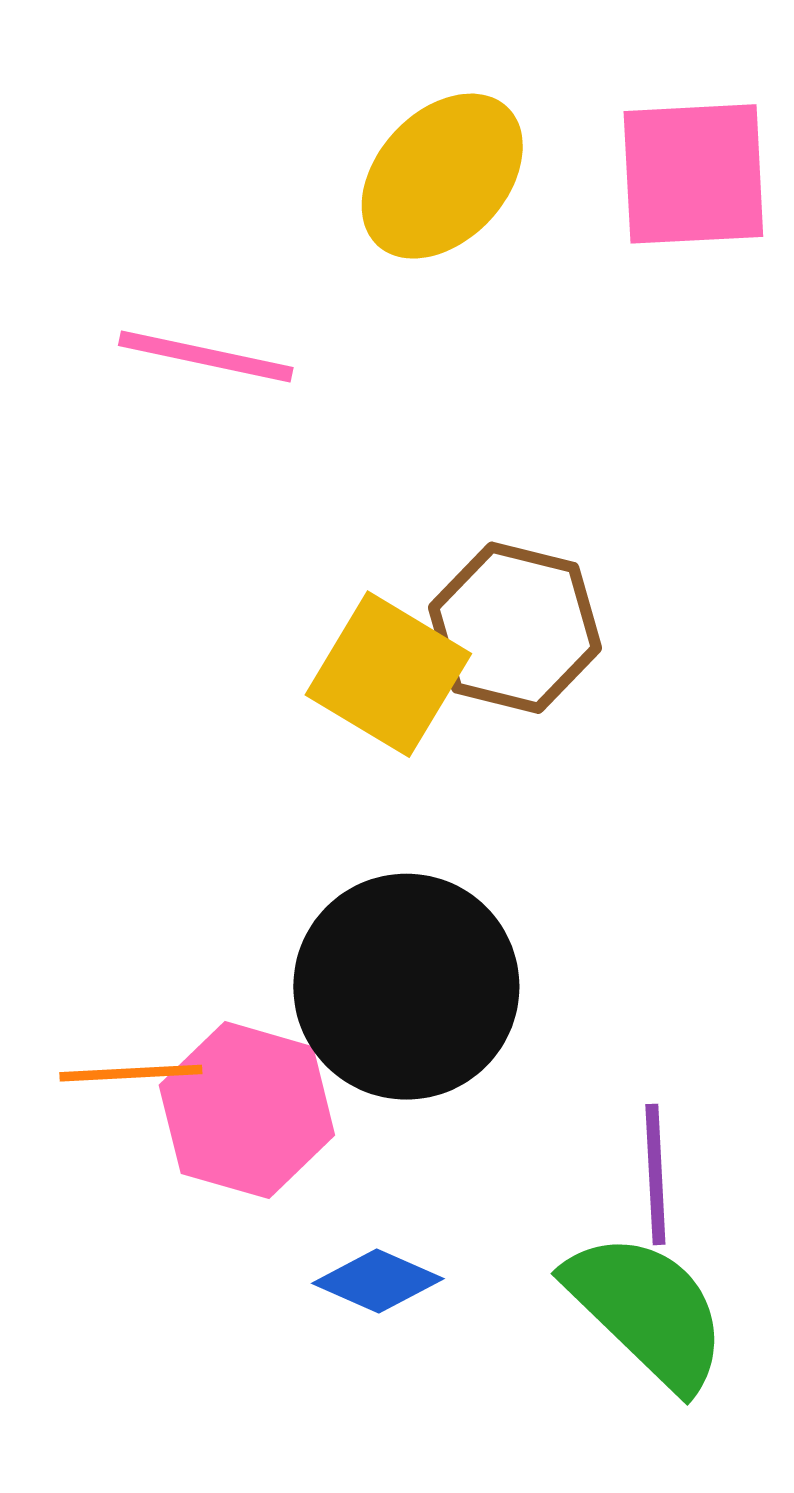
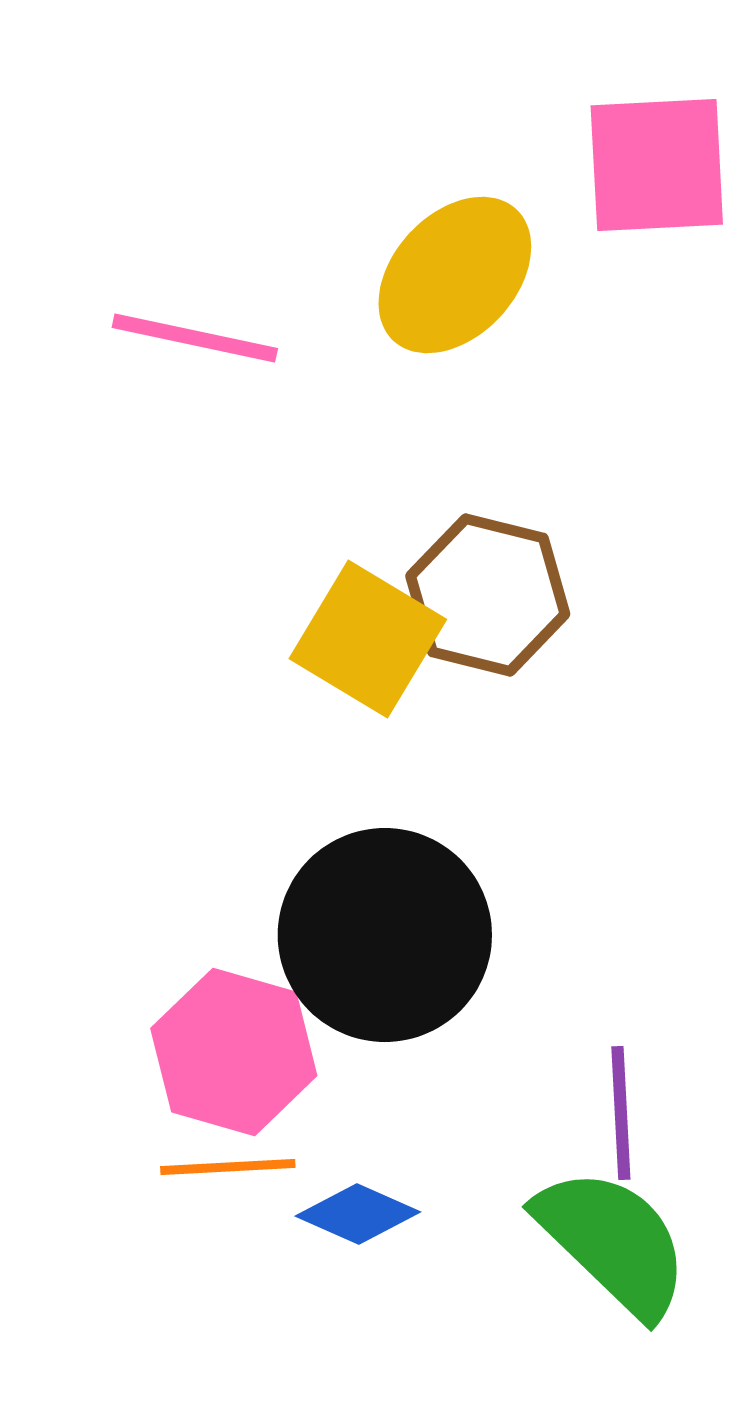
yellow ellipse: (442, 176) -> (455, 275), moved
orange line: (131, 1073) -> (228, 1167), moved

